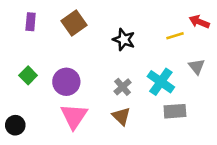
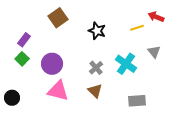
purple rectangle: (31, 22) -> (24, 40), moved, turned 32
gray rectangle: (175, 111) -> (137, 101), moved
pink triangle: (74, 116) -> (58, 91), turned -50

